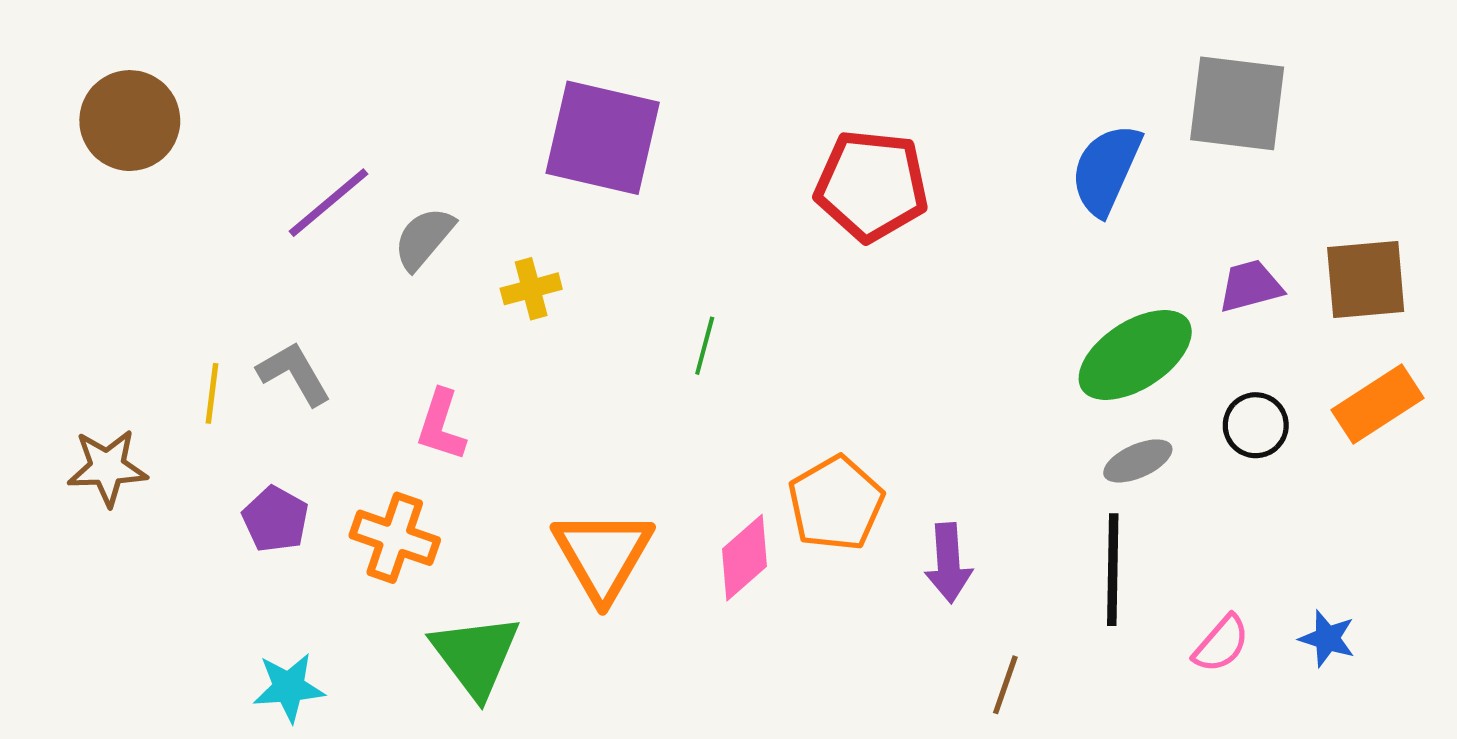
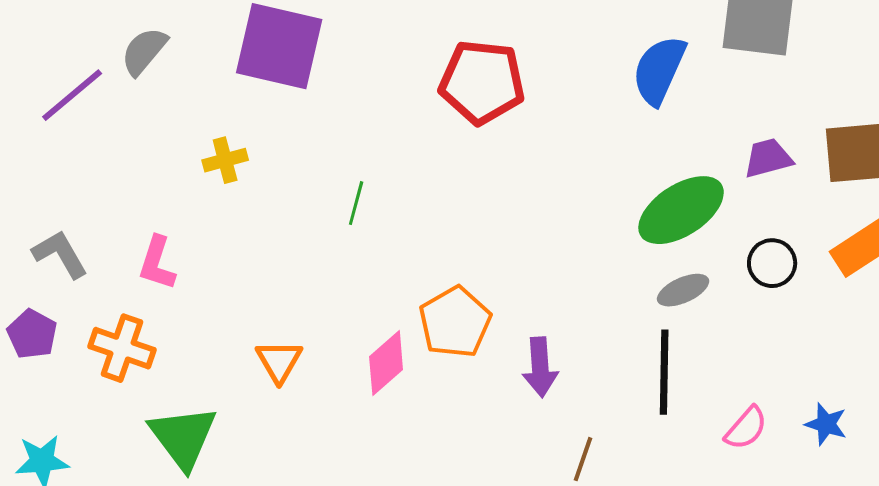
gray semicircle: (424, 238) -> (144, 51), moved
gray L-shape: (294, 374) -> (60, 254), moved
orange triangle: (603, 555) -> (279, 361), size x0.6

